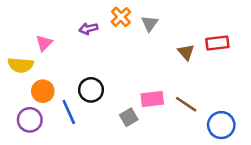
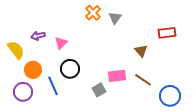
purple arrow: (88, 29) -> (38, 36), moved
pink triangle: (44, 43) -> (61, 43), moved
brown triangle: (186, 52) -> (141, 51), moved
yellow semicircle: (21, 65) -> (16, 50), turned -132

